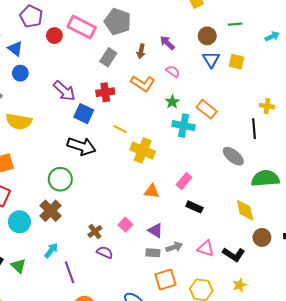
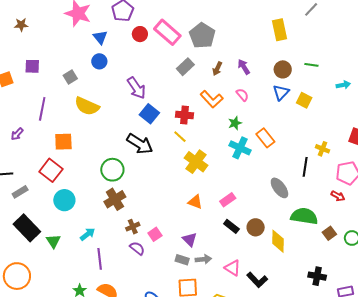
red cross: (105, 92) -> (185, 115), moved
brown cross: (51, 211) -> (115, 199), moved
pink square: (125, 225) -> (155, 234), moved
brown circle: (262, 237) -> (256, 227), moved

